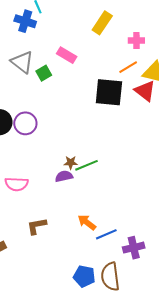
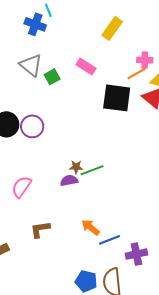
pink cross: (136, 40) -> (145, 60), moved
pink rectangle: (67, 55) -> (86, 66), moved
pink semicircle: (17, 184) -> (21, 187), turned 120

